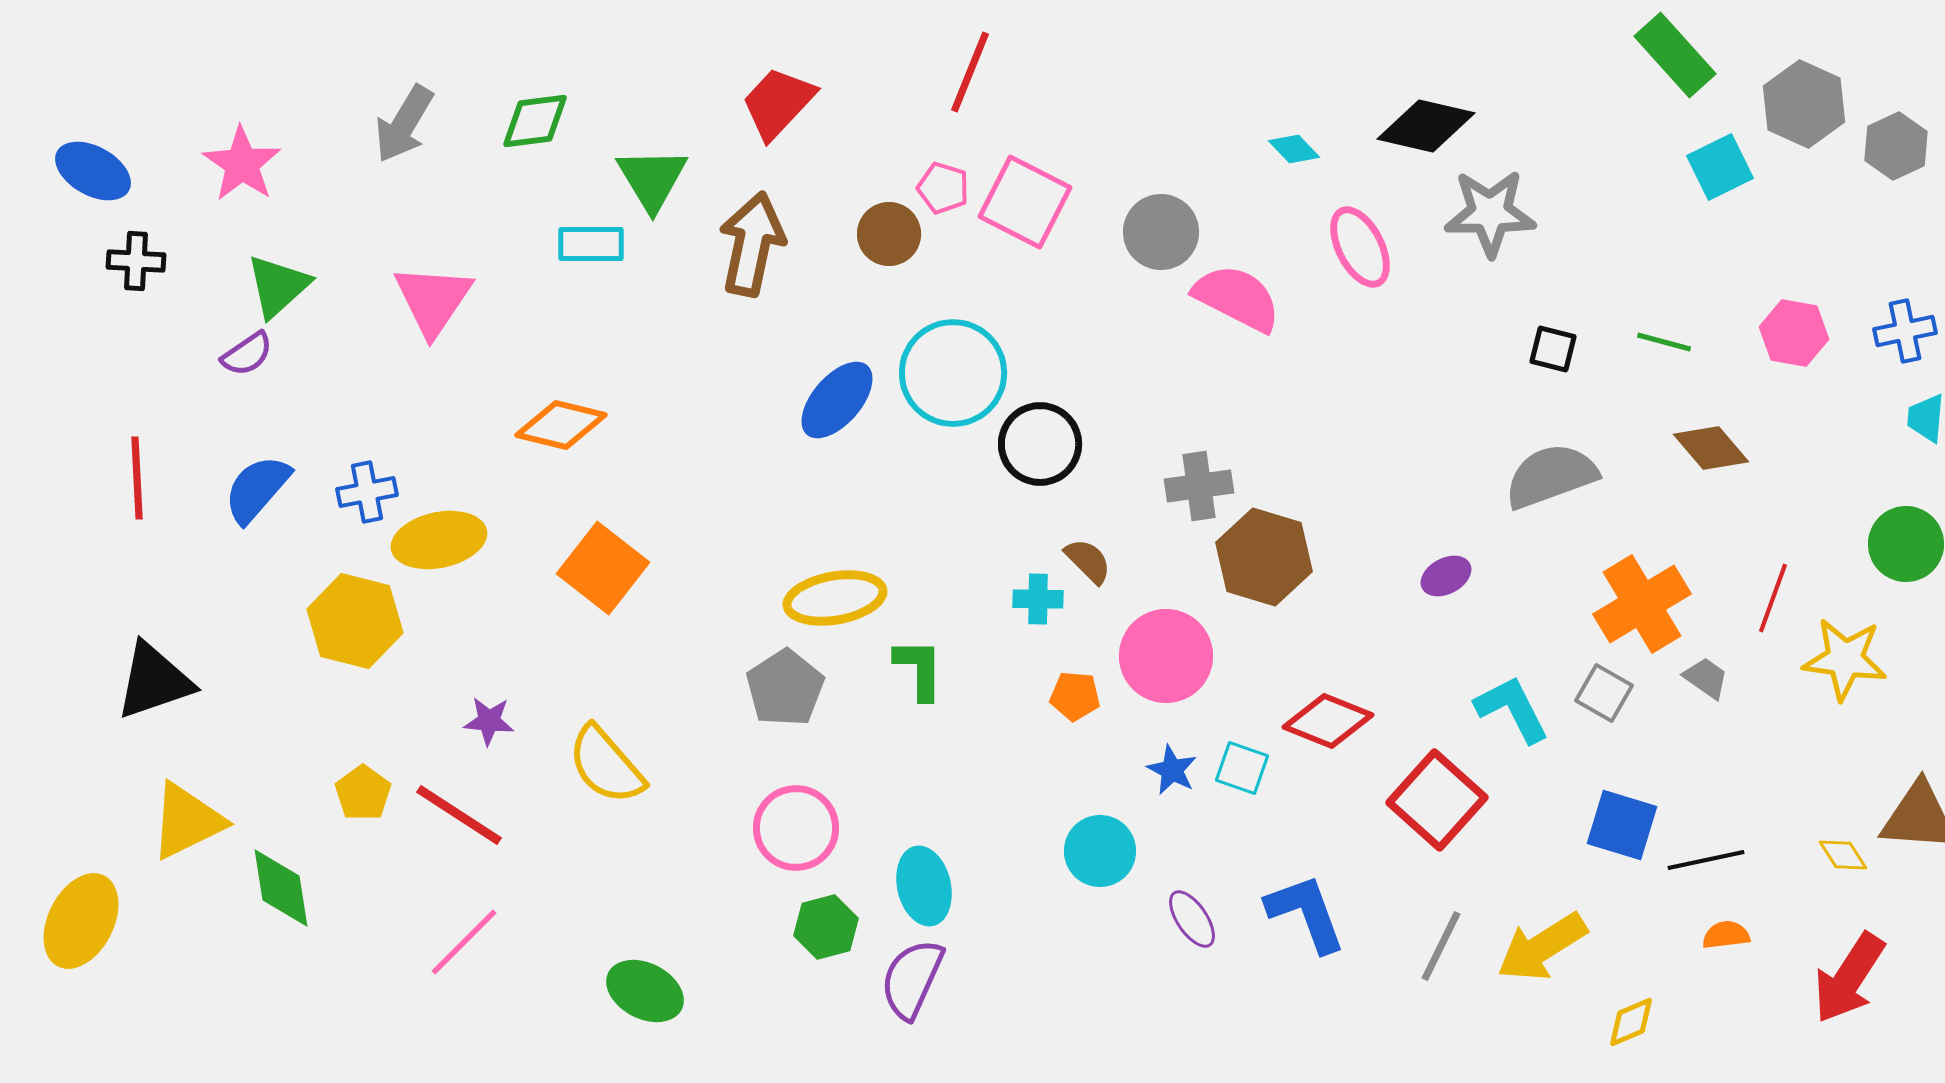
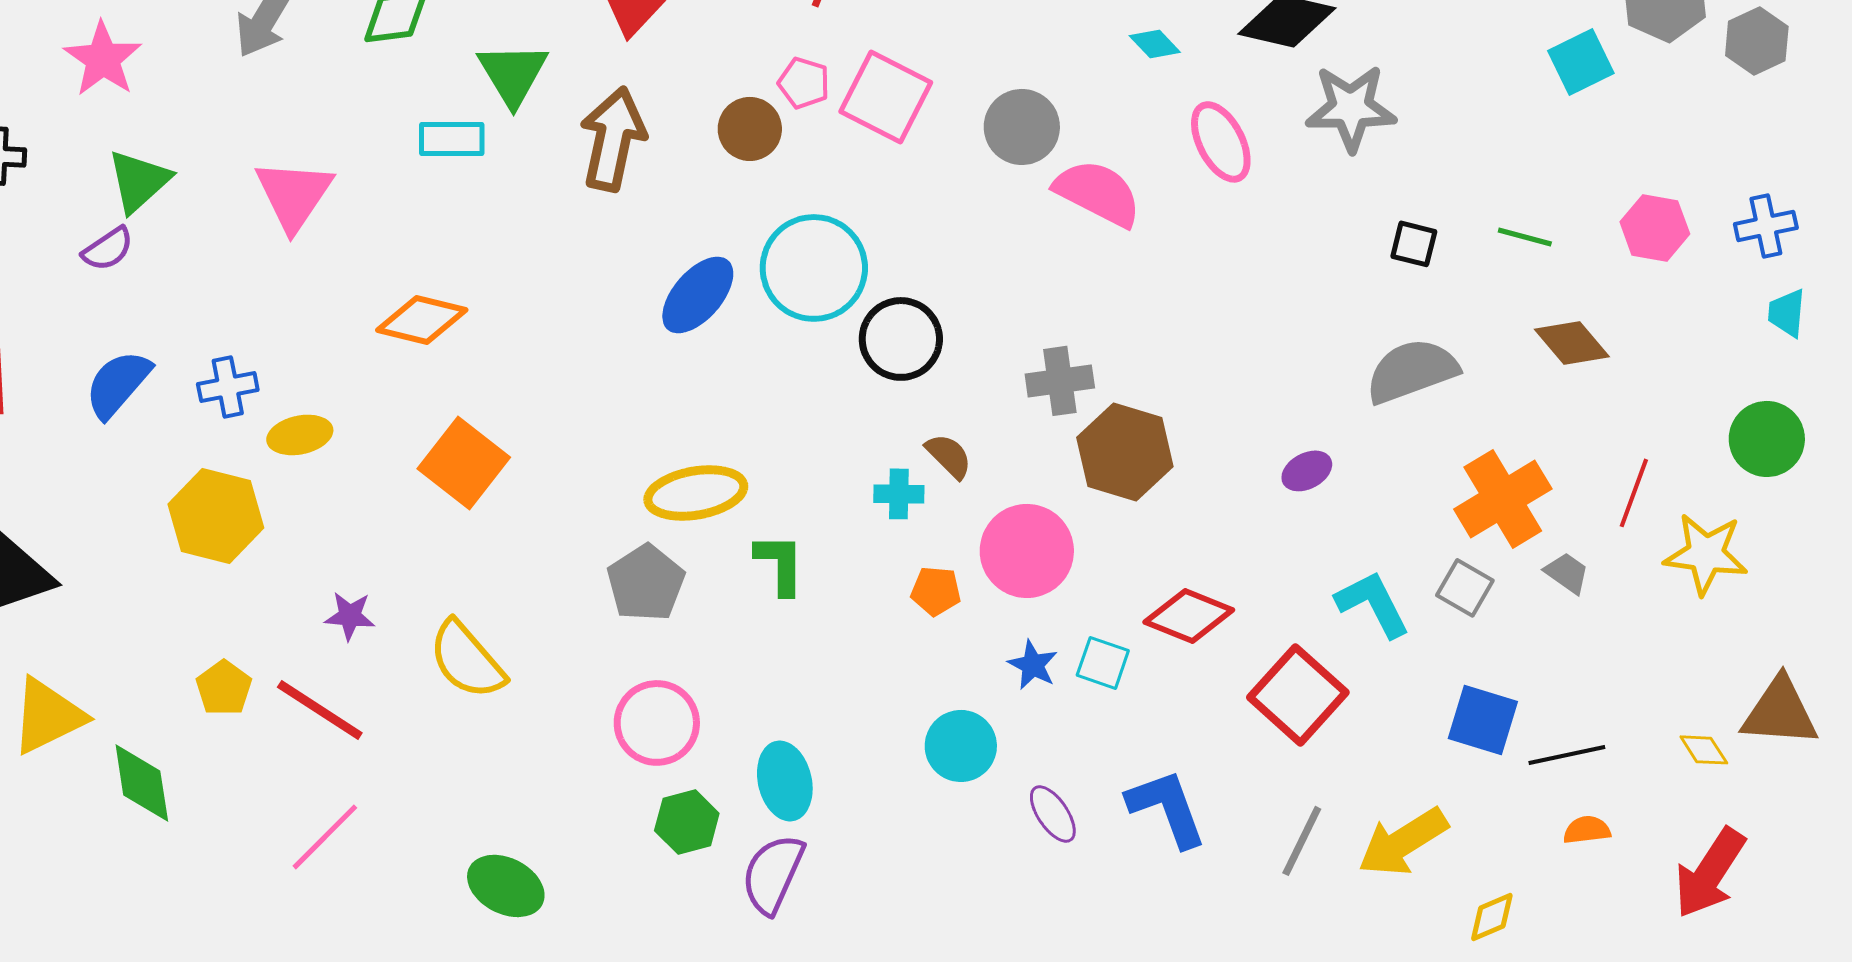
yellow ellipse: (439, 540) -> (300, 435), size x0.7

